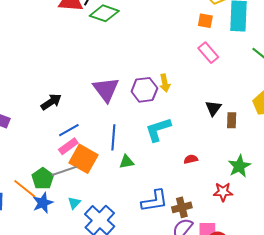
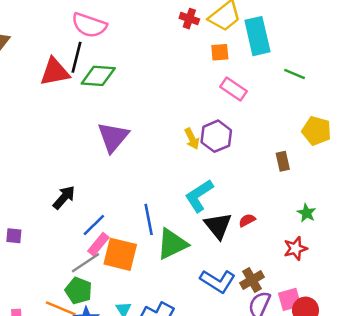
purple triangle: (106, 90) -> (113, 137), moved, turned 32
purple hexagon: (144, 90) -> (216, 136), moved
black triangle: (213, 108) -> (218, 226), moved, size x1.4
green triangle: (127, 162) -> (172, 244), size x1.8
green star: (239, 166) -> (306, 213), size x0.7
gray line: (64, 171) -> (85, 263), moved
blue L-shape: (155, 201) -> (218, 281), turned 56

